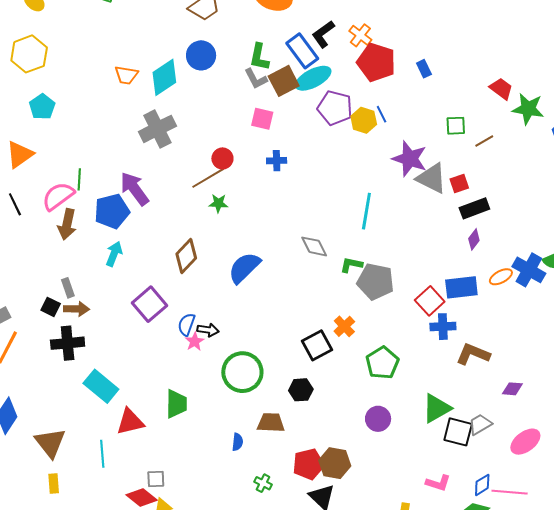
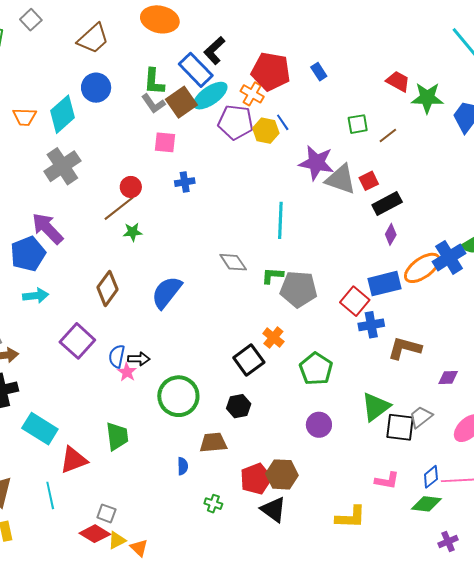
orange cross: (360, 35) -> (252, 94), moved
cyan arrow: (114, 254) -> (36, 296), turned 70
blue cross: (529, 270) -> (449, 257), turned 36
orange ellipse: (501, 277) -> (422, 268), size x1.6
gray square: (156, 479) -> (106, 513), turned 30

